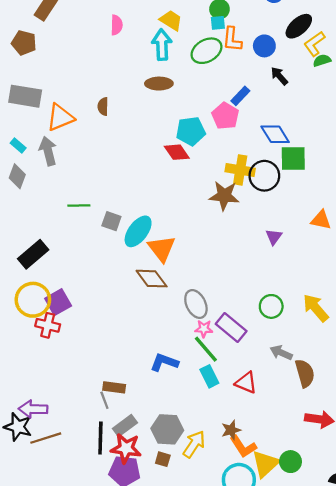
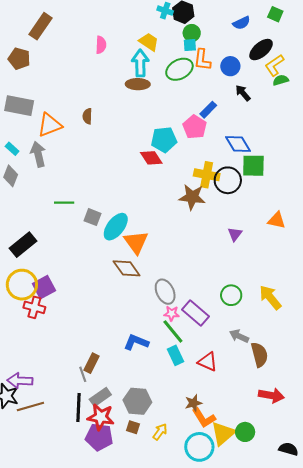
brown ellipse: (159, 84) -> (138, 84), moved
brown rectangle: (114, 387) -> (92, 363), turned -72
yellow arrow: (194, 444) -> (160, 432), moved, size x0.7

